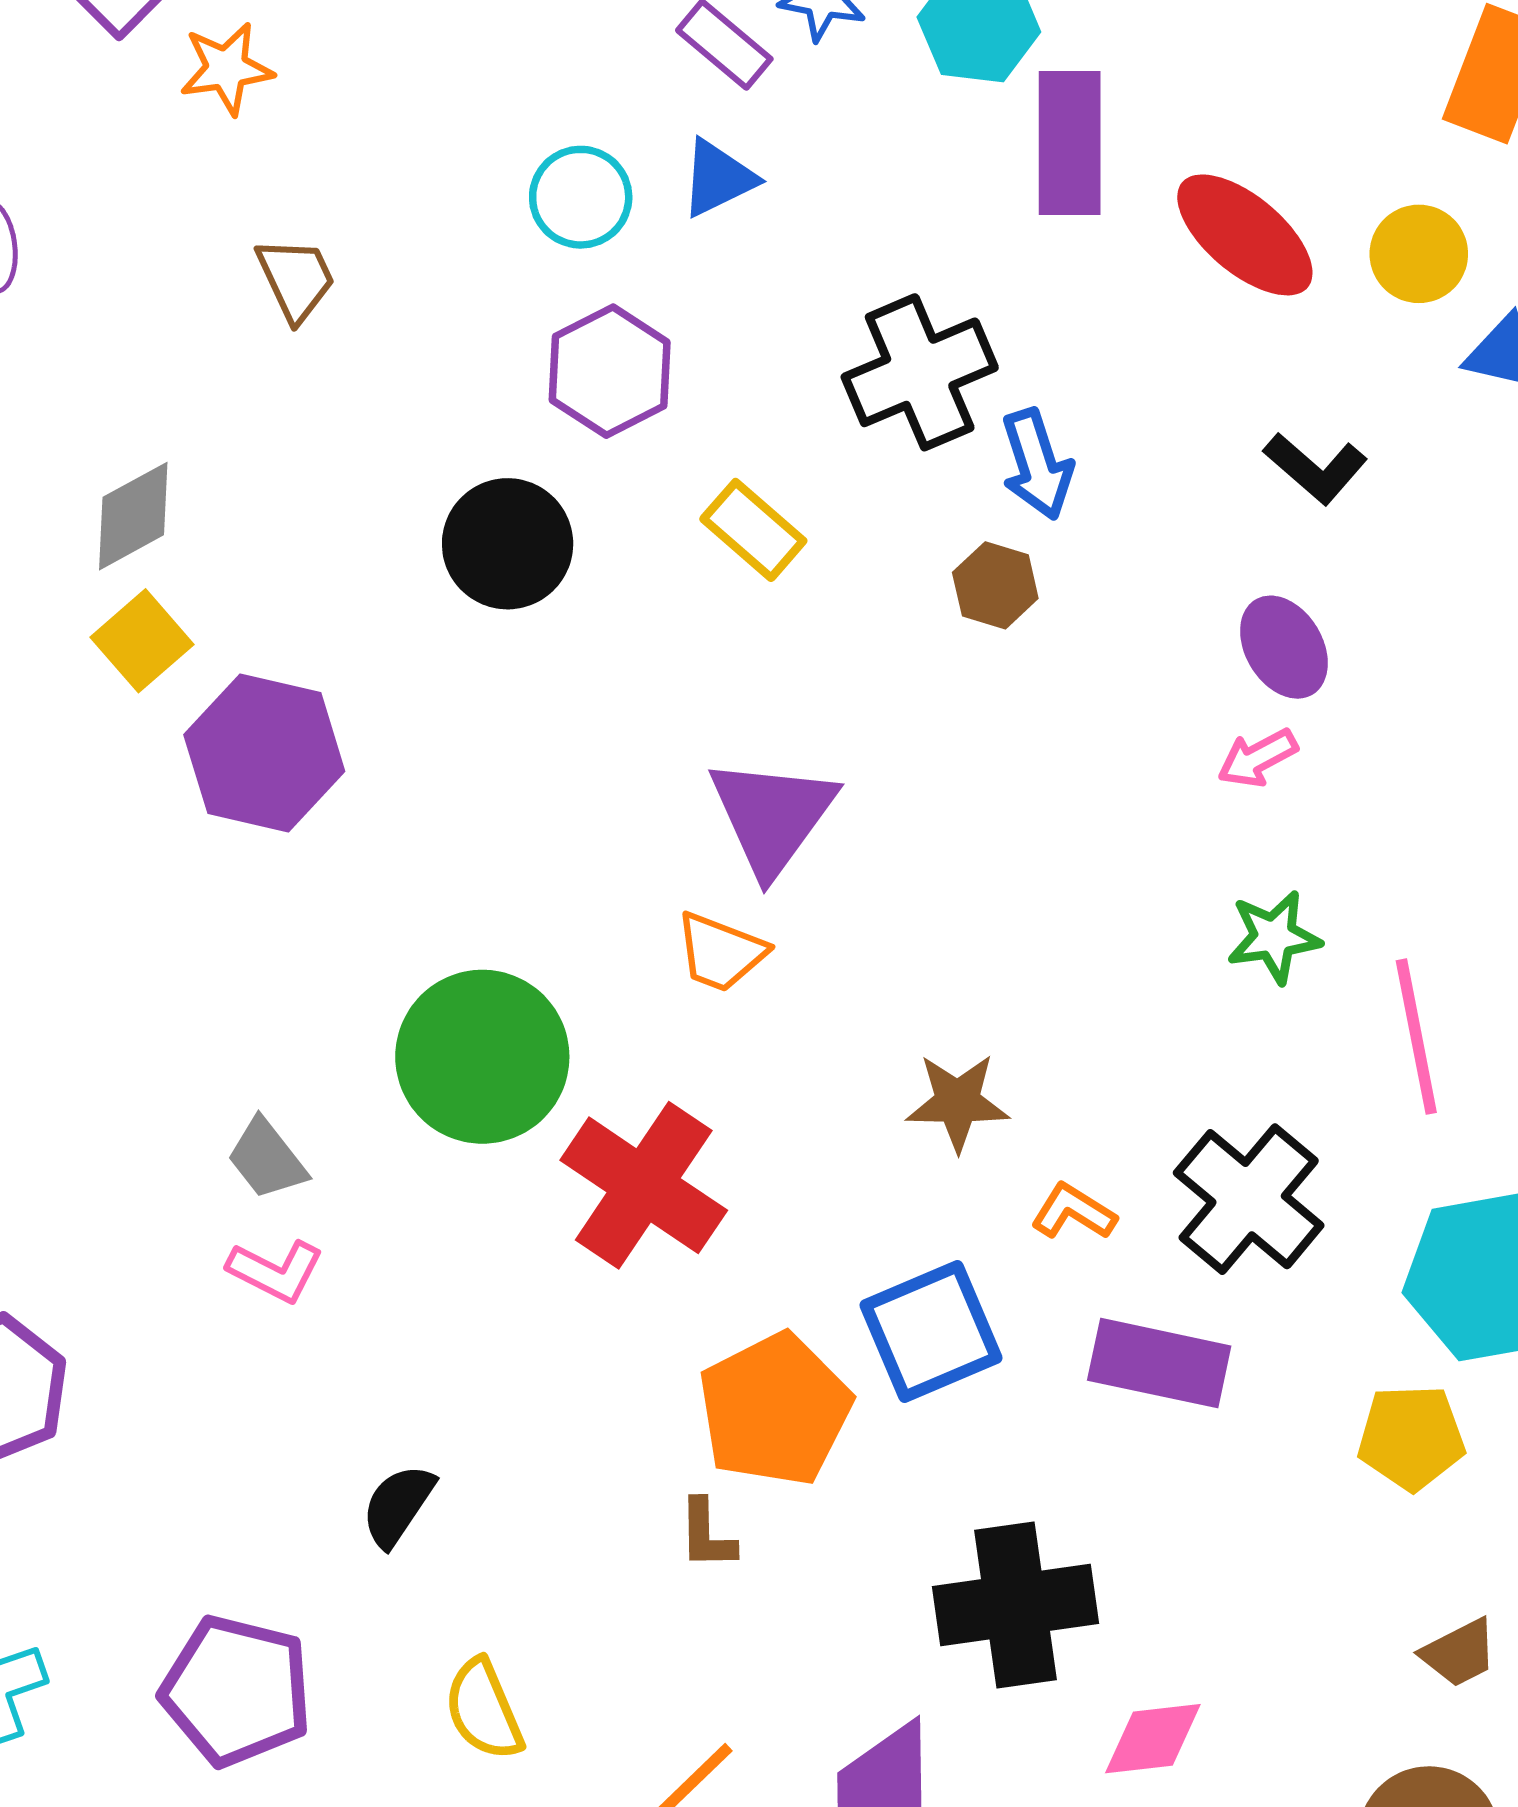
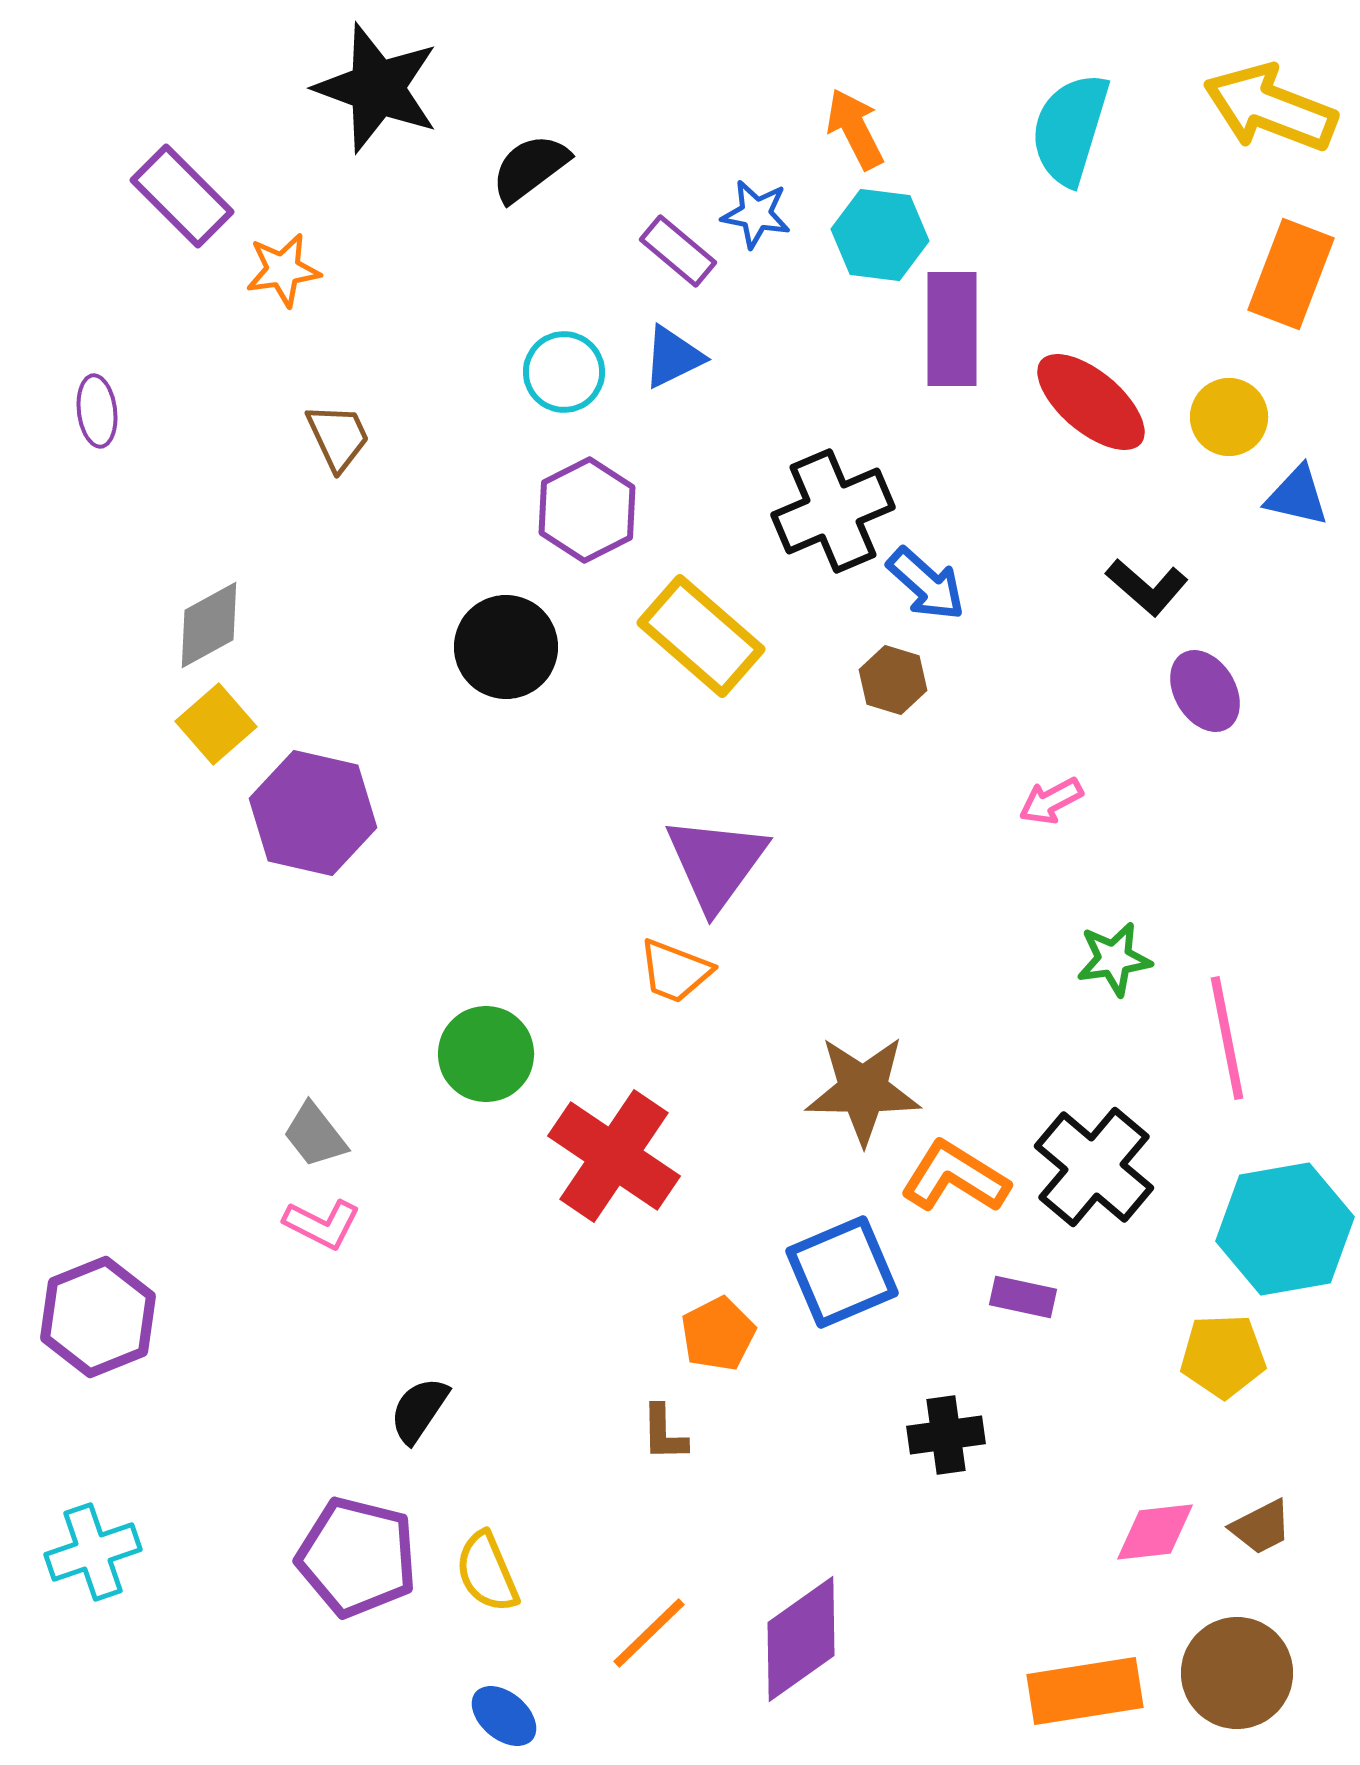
blue arrow: (1037, 464) -> (926, 584), turned -30
yellow rectangle: (753, 530) -> (701, 636), size x1.5
purple ellipse: (1284, 647) -> (1205, 691), moved
pink arrow: (1257, 758) -> (1051, 801), moved
green circle: (482, 1057) -> (486, 1054), size x0.7
brown star: (958, 1102) -> (863, 1090), size x1.4
orange L-shape: (1073, 1212) -> (955, 1177), size x1.6
purple rectangle: (1159, 1363) -> (1023, 1297), size x0.6
orange pentagon: (775, 1410) -> (718, 1334), size x0.6
black cross: (1015, 1605) -> (946, 1435), moved, size x0.6
purple pentagon: (237, 1691) -> (357, 1557), moved
pink diamond: (1153, 1739) -> (1155, 1532), moved

